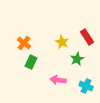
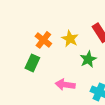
orange cross: (24, 43) -> (43, 40), moved

